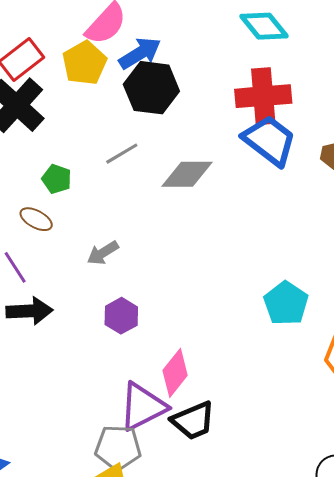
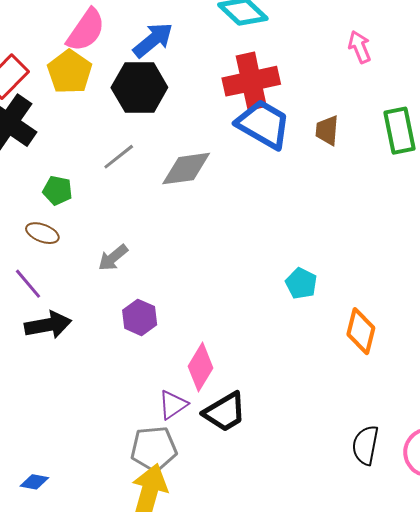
blue arrow: (140, 53) -> (153, 40), moved
cyan pentagon: (286, 303) -> (301, 283), size x0.7
purple triangle: (143, 407) -> (173, 405), size x0.6

